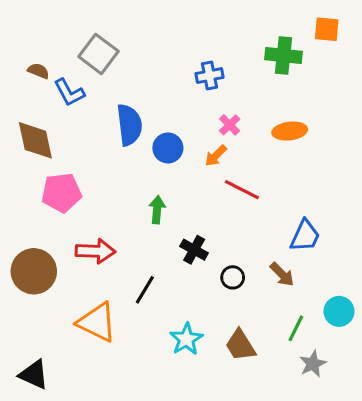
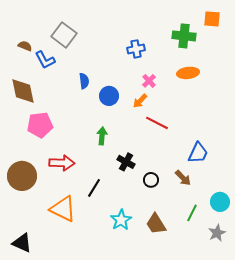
blue semicircle: (129, 125) -> (84, 81), size x0.6
orange ellipse: (290, 131) -> (188, 73), moved
gray star: (313, 364) -> (217, 233), moved

